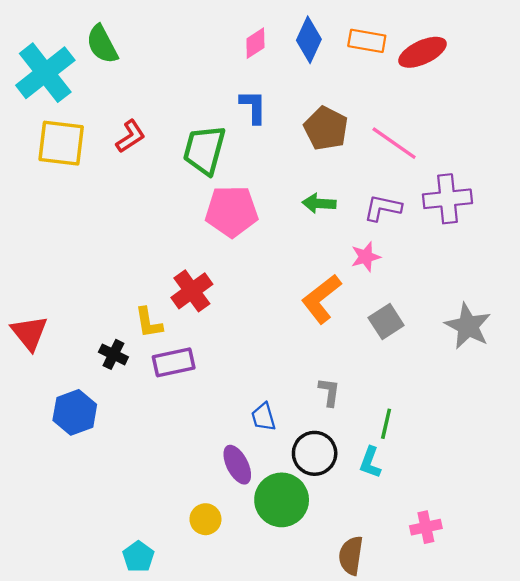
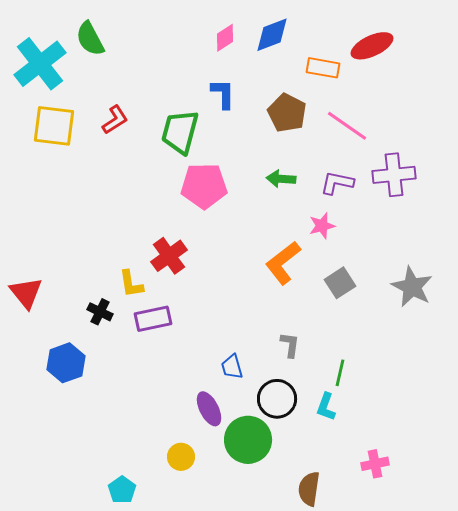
blue diamond: (309, 40) -> (272, 35), turned 45
orange rectangle: (367, 41) -> (323, 68), moved

